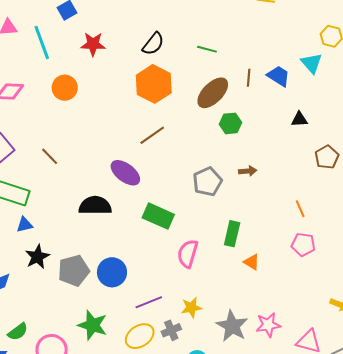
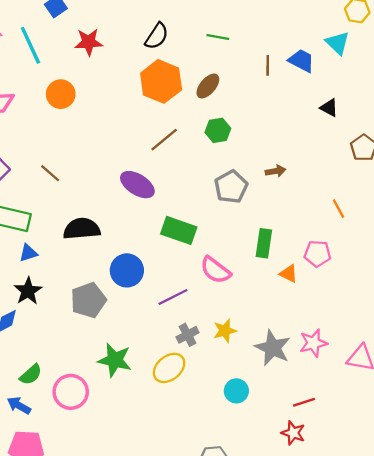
brown ellipse: (213, 93) -> (208, 86), moved, size x0.7
black triangle: (299, 119) -> (329, 108), turned 36
green hexagon: (230, 123) -> (218, 130), moved
black semicircle: (95, 205) -> (82, 229), moved
pink pentagon: (303, 244) -> (317, 254), moved
pink semicircle: (188, 254) -> (216, 270), turned -64
black star: (37, 257) -> (28, 291), moved
blue circle: (112, 272) -> (127, 270), moved
purple line: (149, 302) -> (173, 297), moved
gray cross: (171, 330) -> (188, 335), moved

